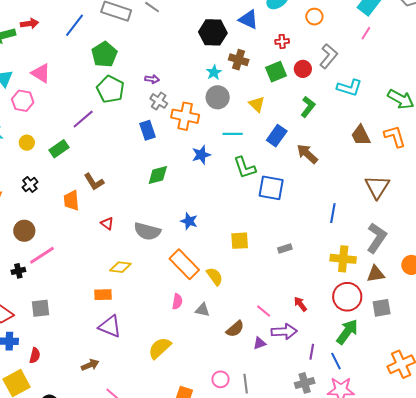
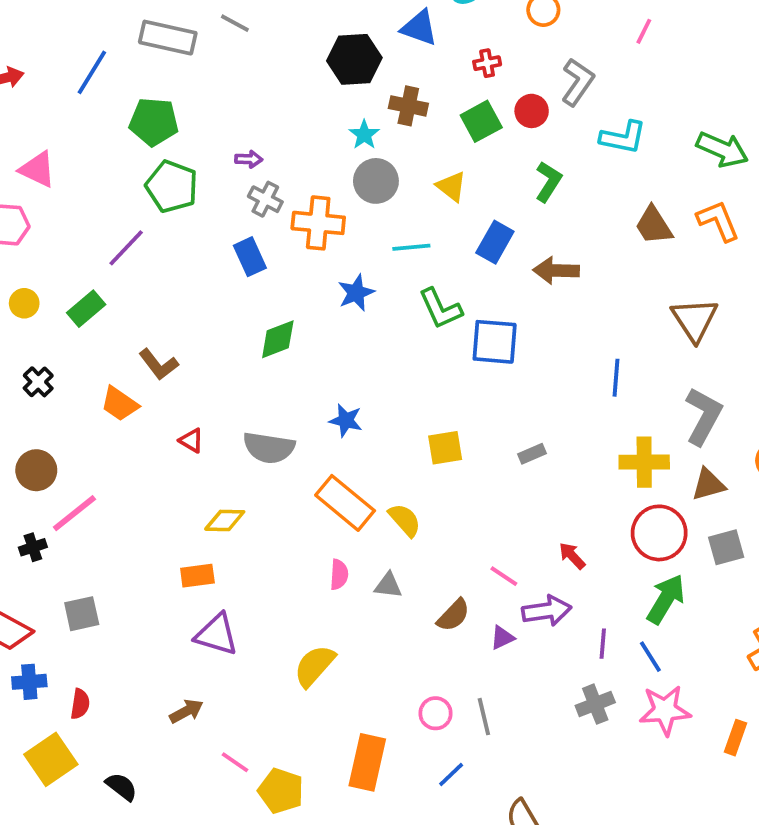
green pentagon: (104, 54) -> (154, 122), turned -30
brown arrow: (307, 154) -> (556, 271), turned -35
orange trapezoid: (71, 200) -> (120, 404), turned -45

